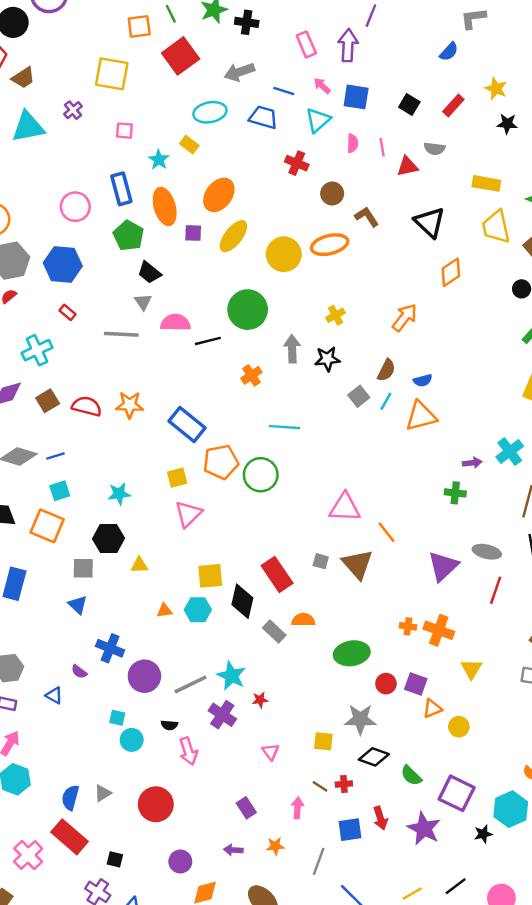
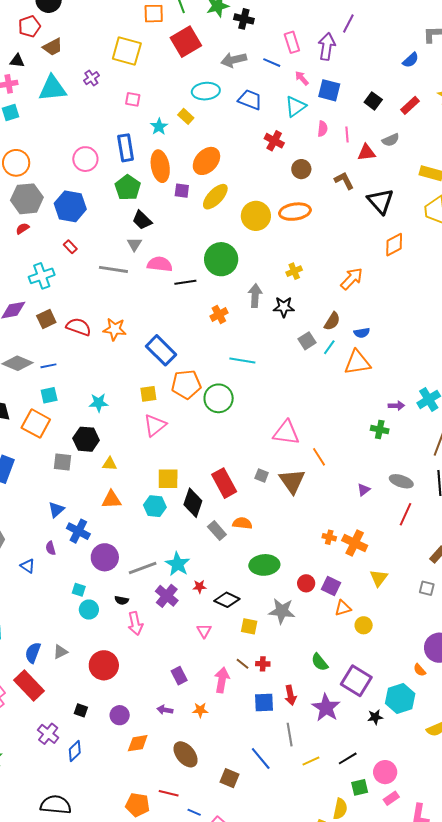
blue line: (284, 91) -> (272, 63), moved
gray semicircle: (435, 149) -> (391, 140), turned -36
brown L-shape: (367, 217) -> (344, 181), moved
purple triangle: (443, 566) -> (364, 490), size x0.5
blue triangle: (78, 605) -> (56, 510), moved, turned 30
orange triangle: (164, 610) -> (111, 500), moved, size x1.5
green ellipse: (352, 653) -> (264, 565), moved
purple semicircle: (79, 672) -> (51, 548), turned 32
black diamond: (374, 757) -> (227, 600), moved
pink arrow: (297, 808) -> (222, 680), size x1.4
black square: (115, 859) -> (81, 710), moved
gray line: (319, 861) -> (290, 735), moved, turned -35

